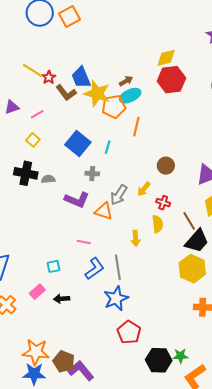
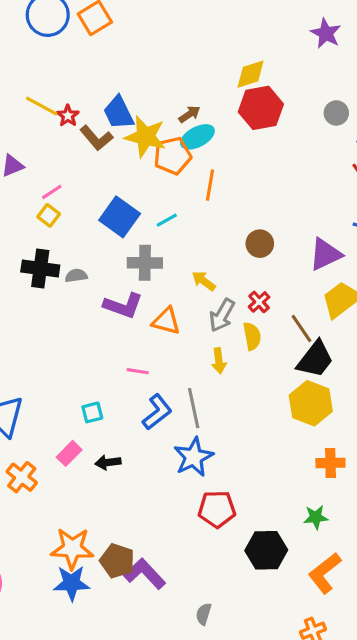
pink line: (37, 114) -> (52, 192), moved
cyan line: (108, 147) -> (167, 220), turned 48
gray cross: (92, 174) -> (145, 263), size x1.5
yellow arrow: (144, 189) -> (204, 281), moved, turned 91
gray arrow: (119, 195) -> (222, 315), moved
red cross: (163, 203) -> (259, 302), turned 32
red pentagon: (129, 332) -> (217, 509), turned -30
green star: (180, 356) -> (316, 517), moved

